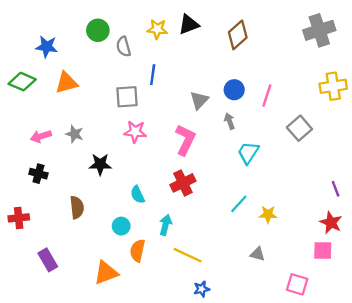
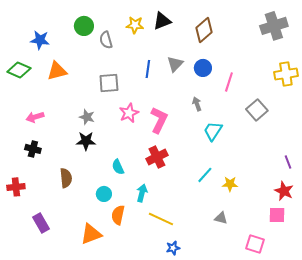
blue line: (153, 75) -> (148, 69), moved
blue circle: (234, 90) -> (203, 68), moved
gray triangle: (199, 100) -> (175, 64), moved
pink star: (135, 132) -> (129, 113), moved, turned -30
gray star: (75, 134) -> (87, 117), moved

